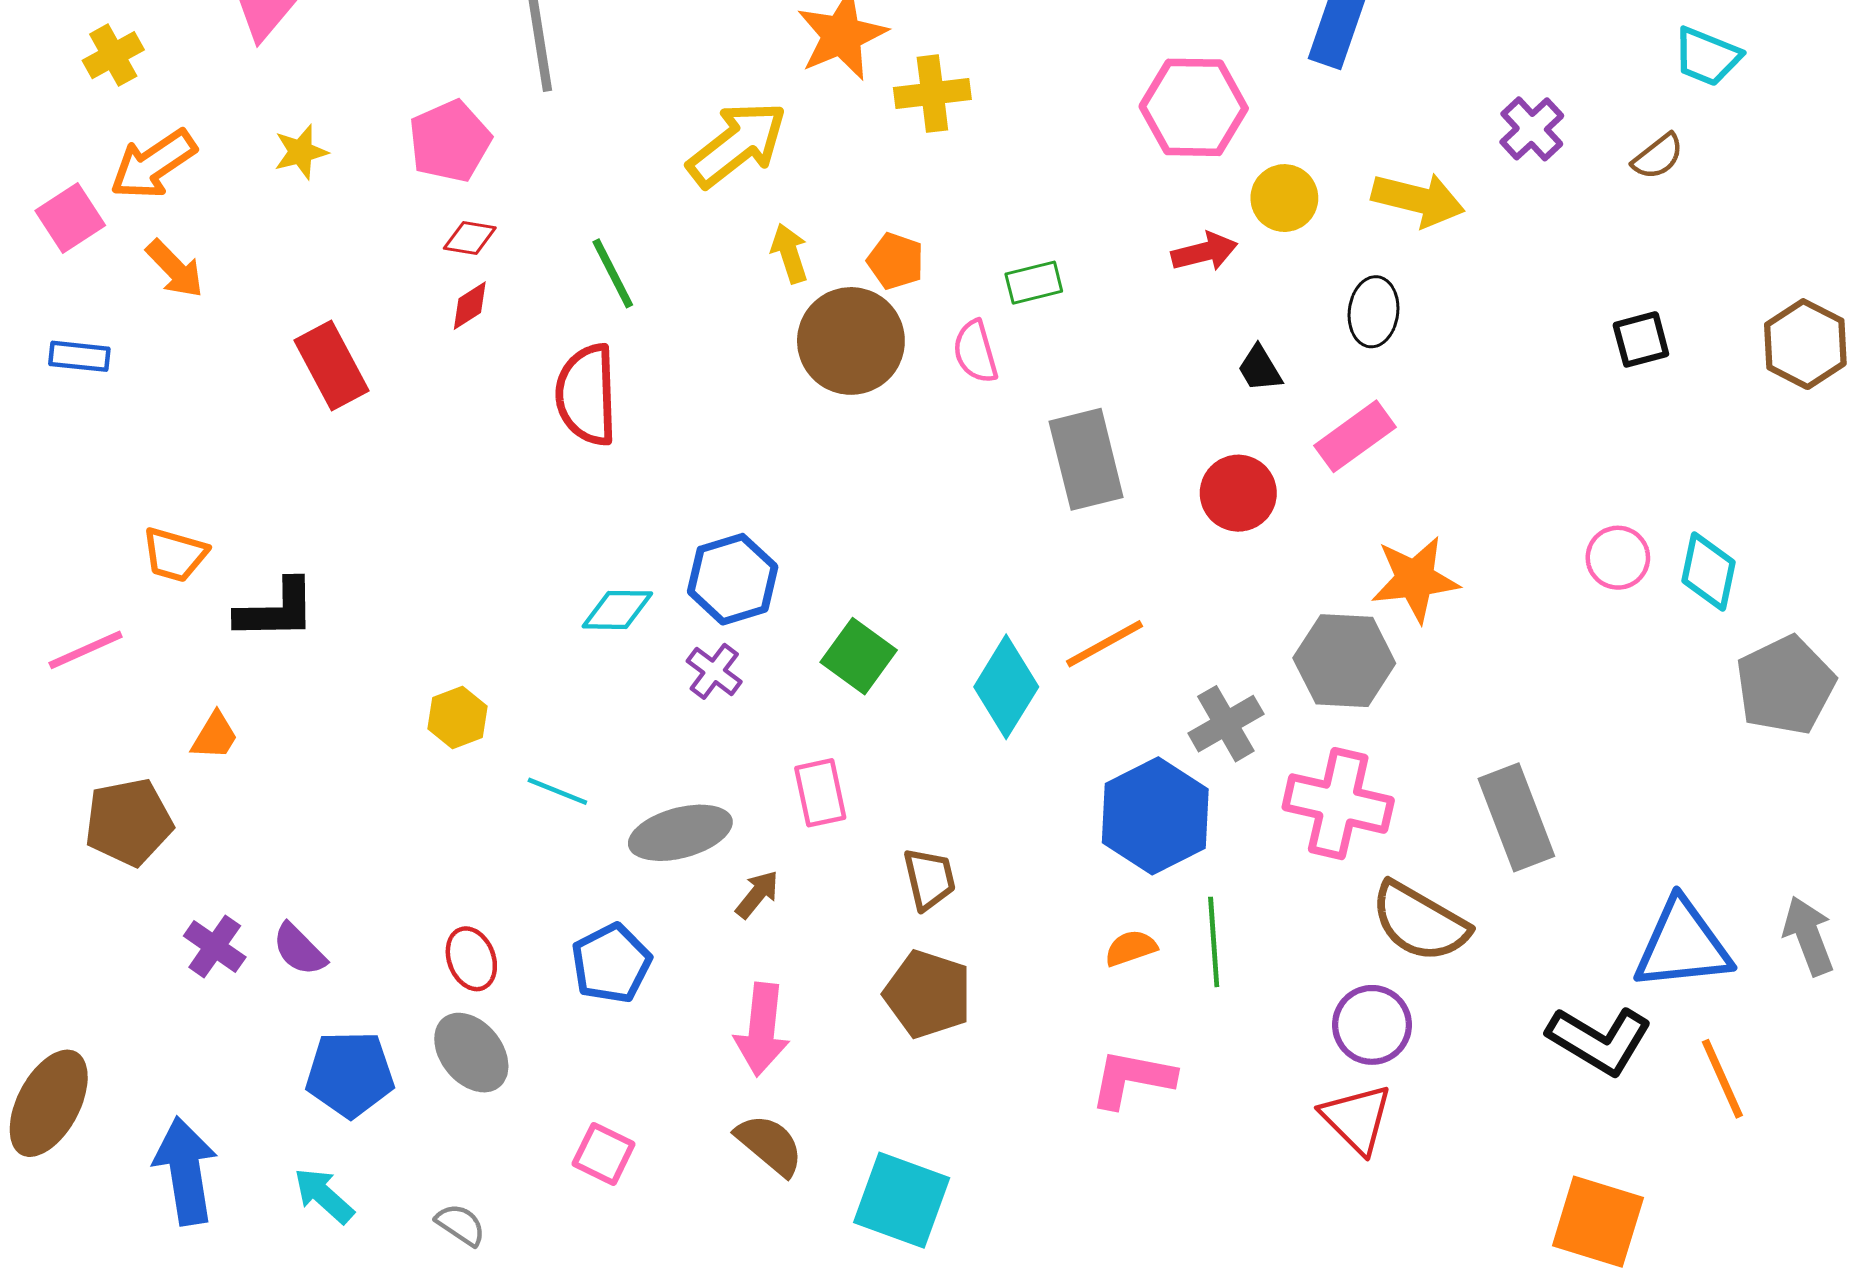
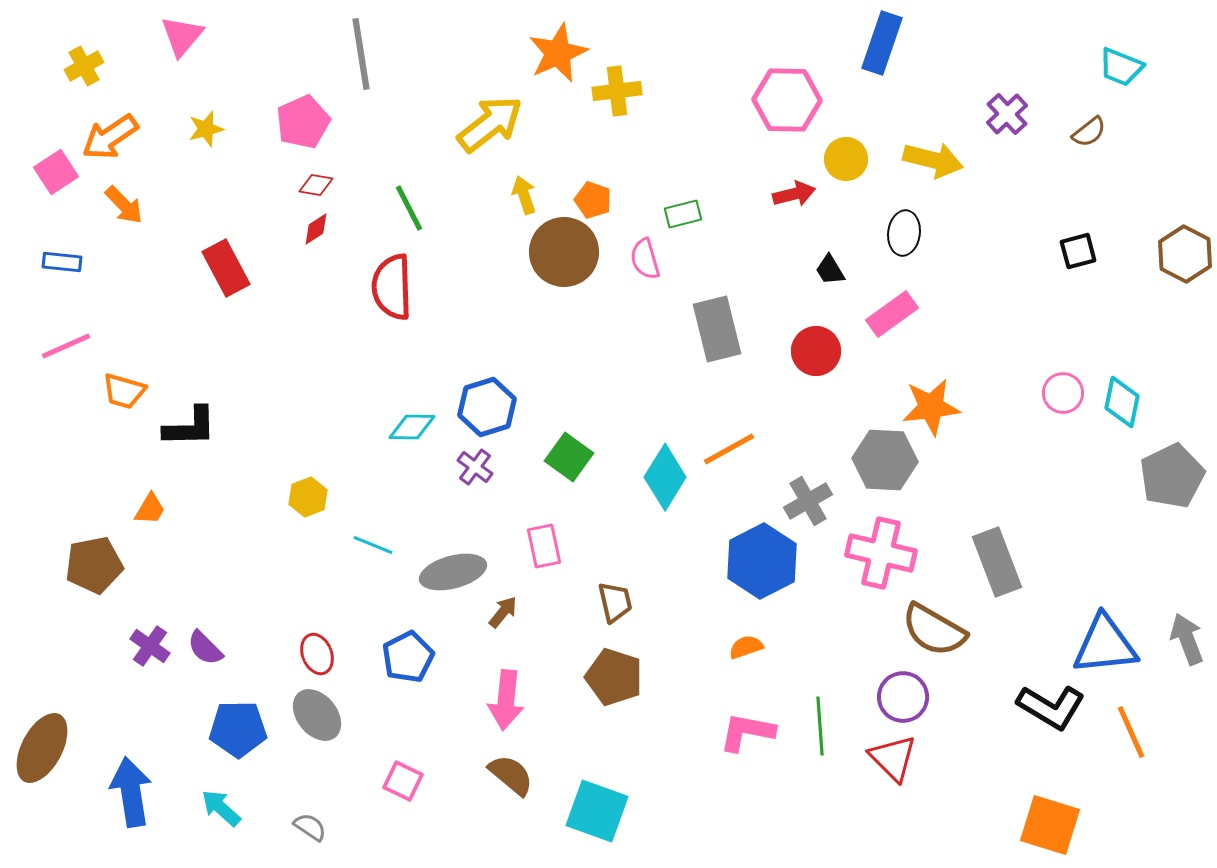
pink line: (86, 650) -> (66, 346), moved
green line: (1214, 942) -> (820, 726), moved

